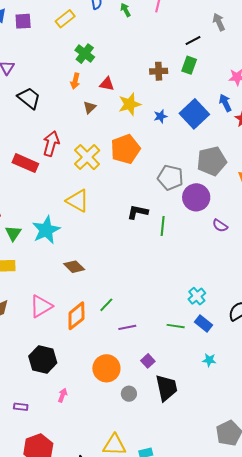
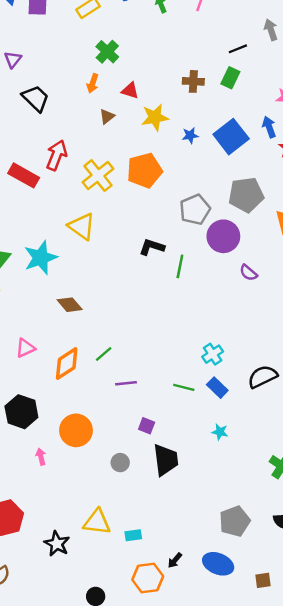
gray pentagon: (170, 178) -> (195, 210), turned 30
pink triangle: (41, 306) -> (25, 348), size x0.7
purple square: (148, 361) -> (147, 426), turned -32
orange circle: (106, 368) -> (76, 430), moved
pink arrow: (63, 395) -> (41, 457), turned -40

